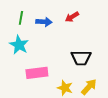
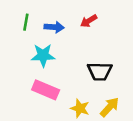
cyan star: (19, 45) -> (43, 55), moved, turned -30
pink rectangle: (37, 73) -> (46, 90), turned 30

